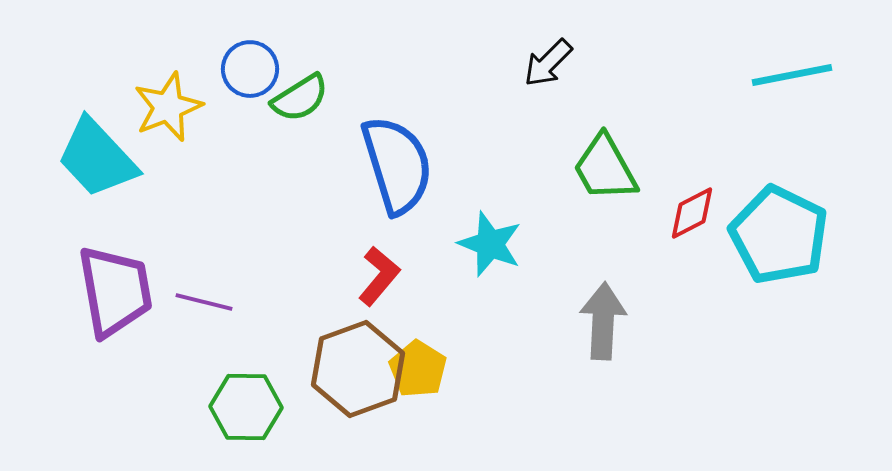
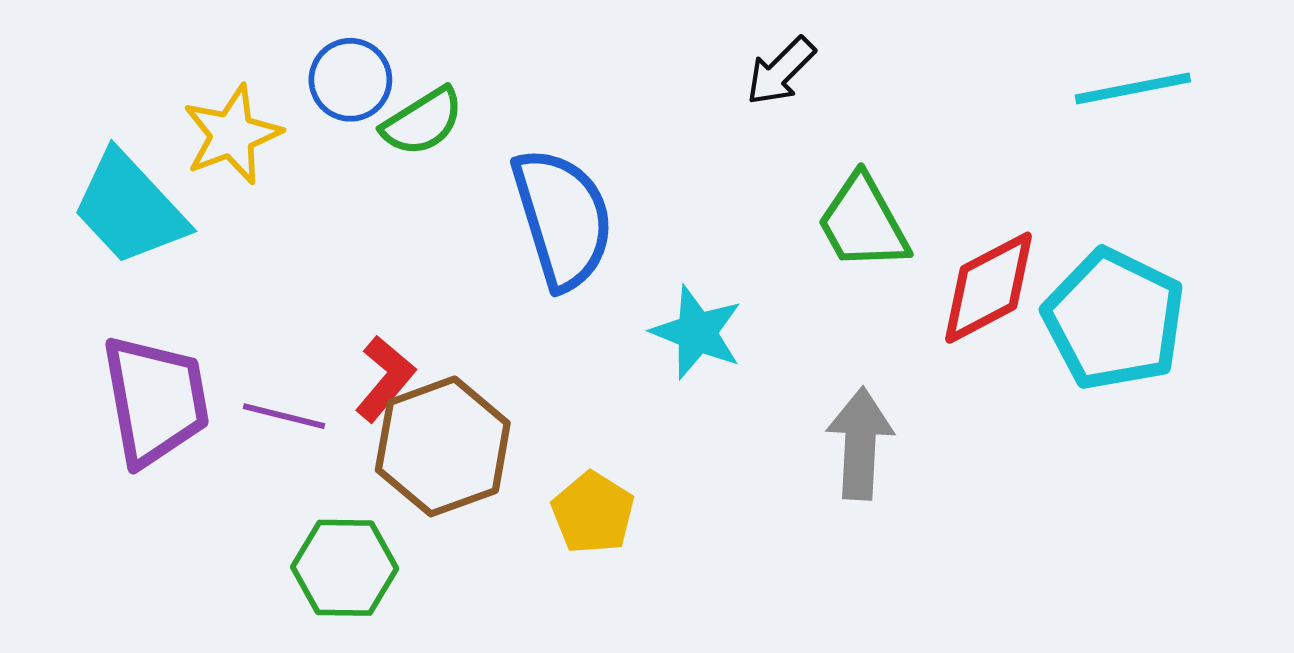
red diamond: (692, 213) -> (989, 288), size x1.5
red L-shape: (379, 276) -> (385, 379), moved
brown hexagon: (358, 369) -> (443, 446), moved

